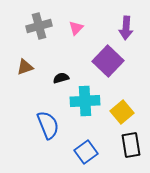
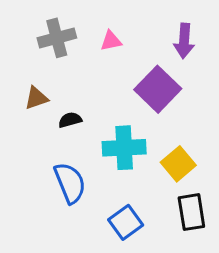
pink triangle: (76, 28) -> (111, 41), turned 35
black semicircle: (61, 78) -> (70, 120), moved

